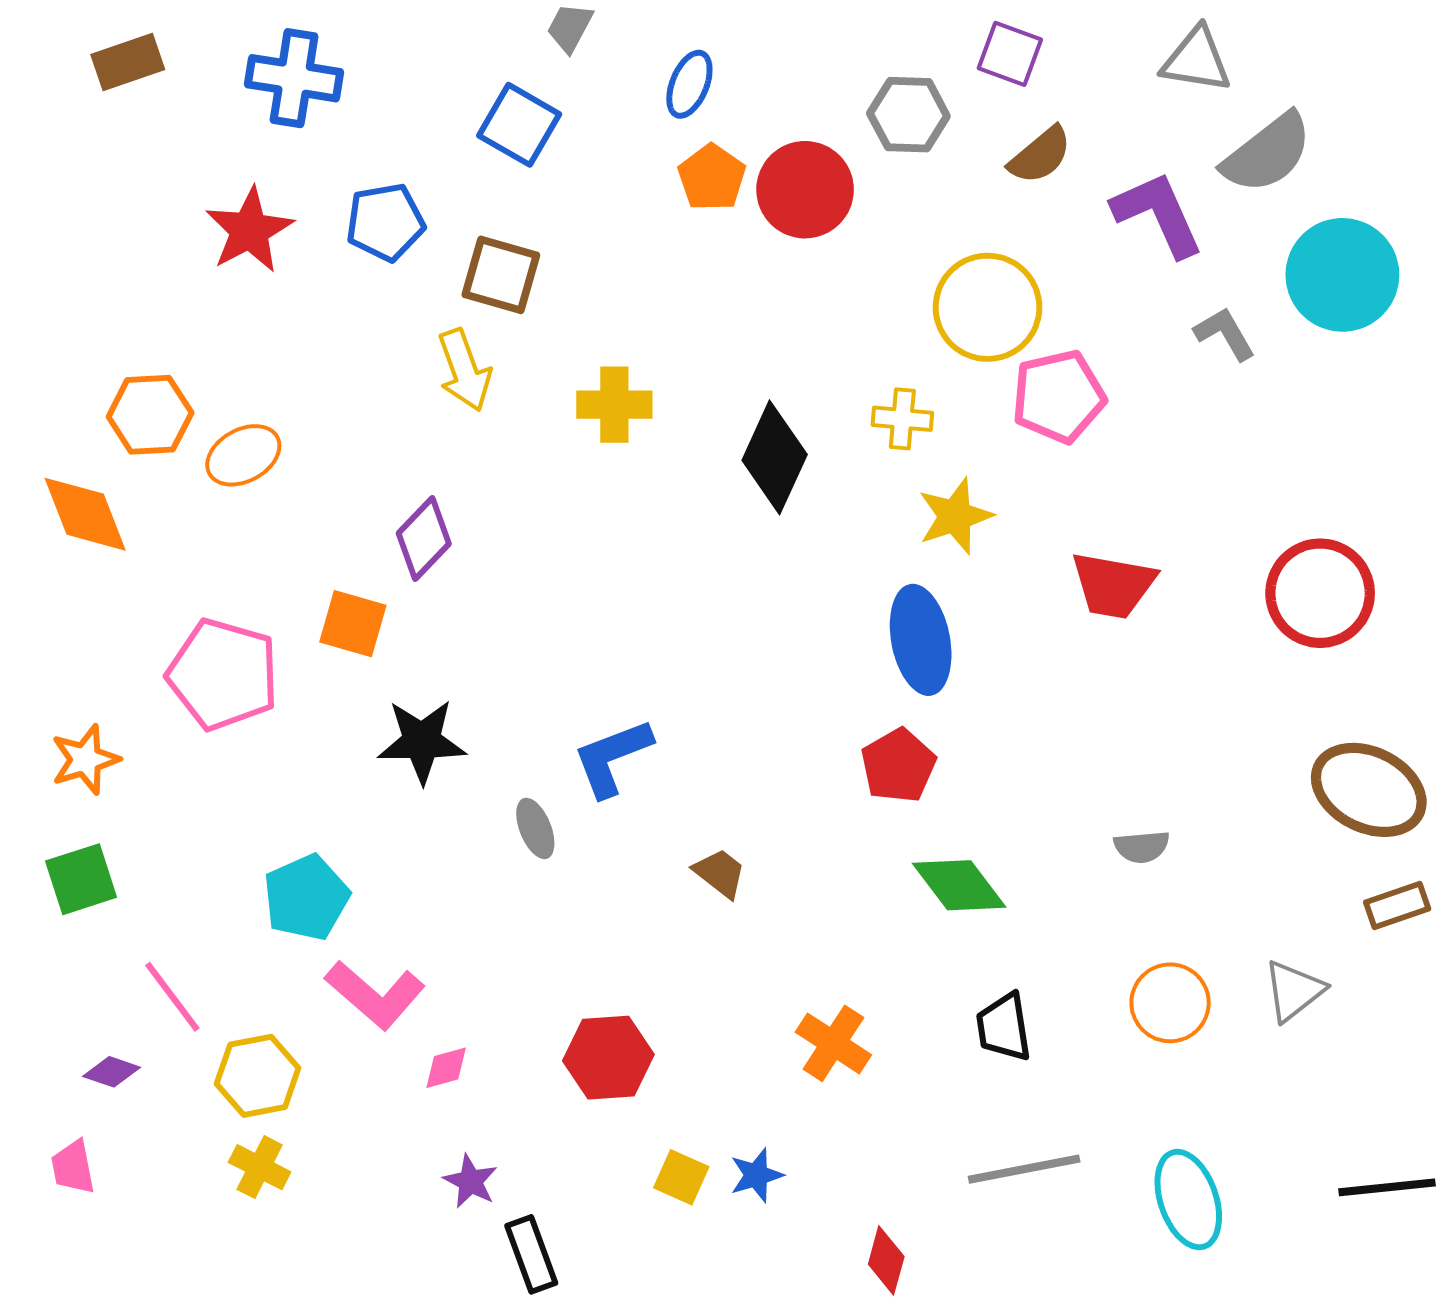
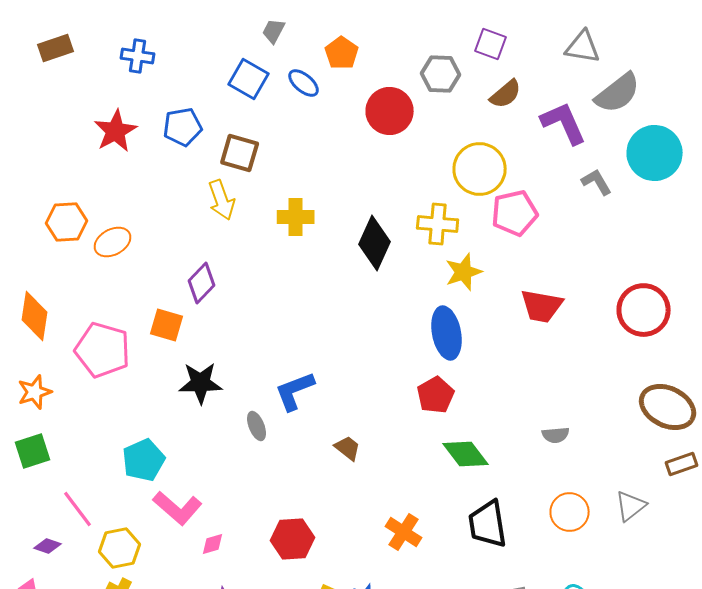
blue cross: (294, 78) -> (138, 56), size x0.7
blue ellipse: (689, 84) -> (304, 83), moved, turned -72
orange pentagon: (712, 178) -> (342, 53), moved
yellow cross: (902, 419) -> (438, 224), size x1.4
orange diamond: (85, 514) -> (35, 316), moved, turned 30
black trapezoid: (1004, 1027) -> (488, 524), size x1.4

